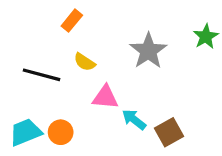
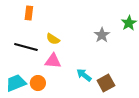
orange rectangle: (72, 21) -> (29, 13), moved, turned -32
gray star: (148, 51) -> (102, 35), moved, size x0.7
pink triangle: (105, 97) -> (53, 61), moved

